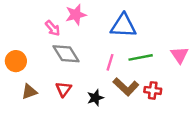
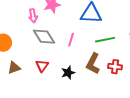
pink arrow: (53, 28) -> (33, 16), turned 32
pink line: (110, 62) -> (71, 40), moved
brown L-shape: (126, 87) -> (93, 64), turned 75

